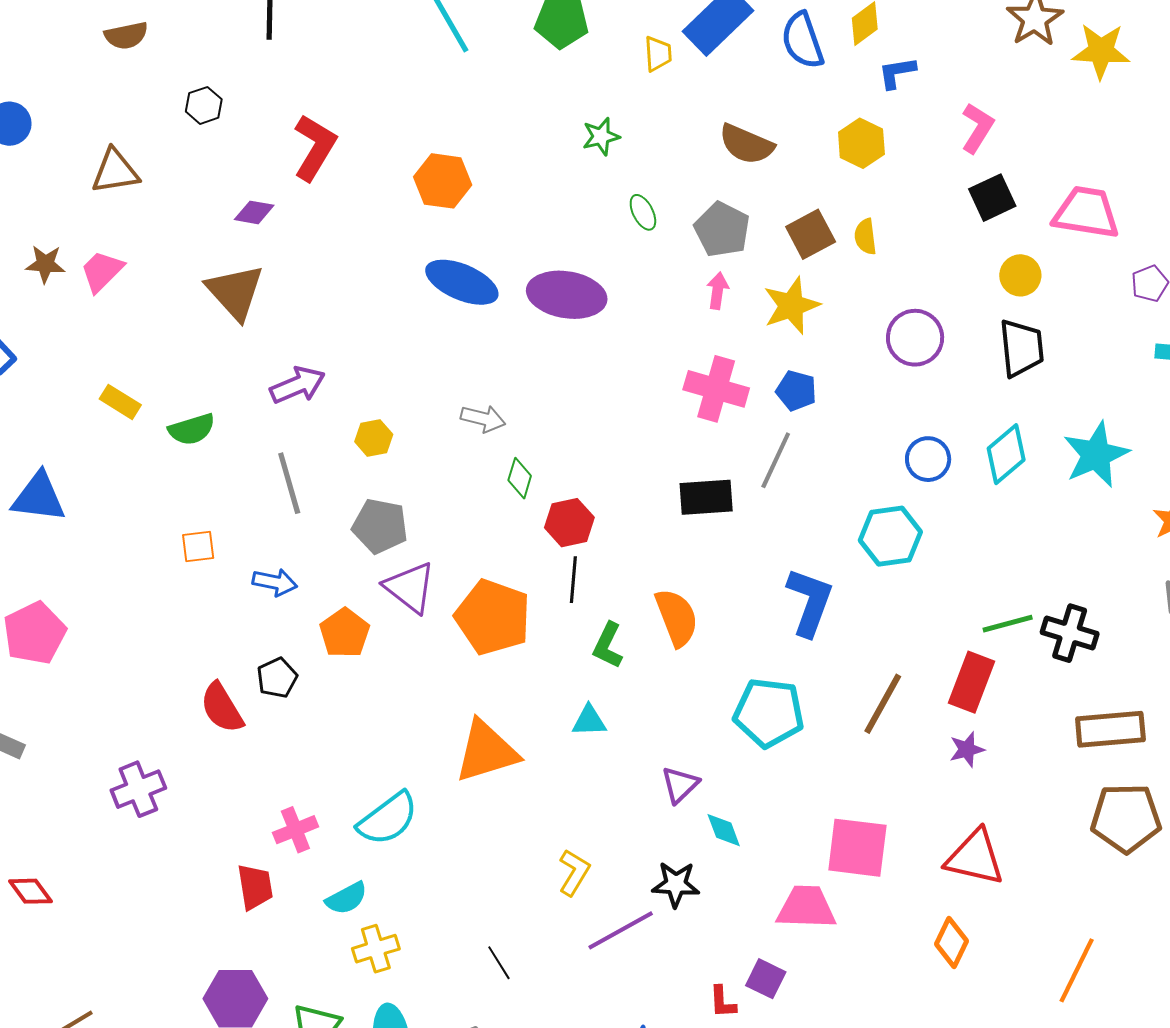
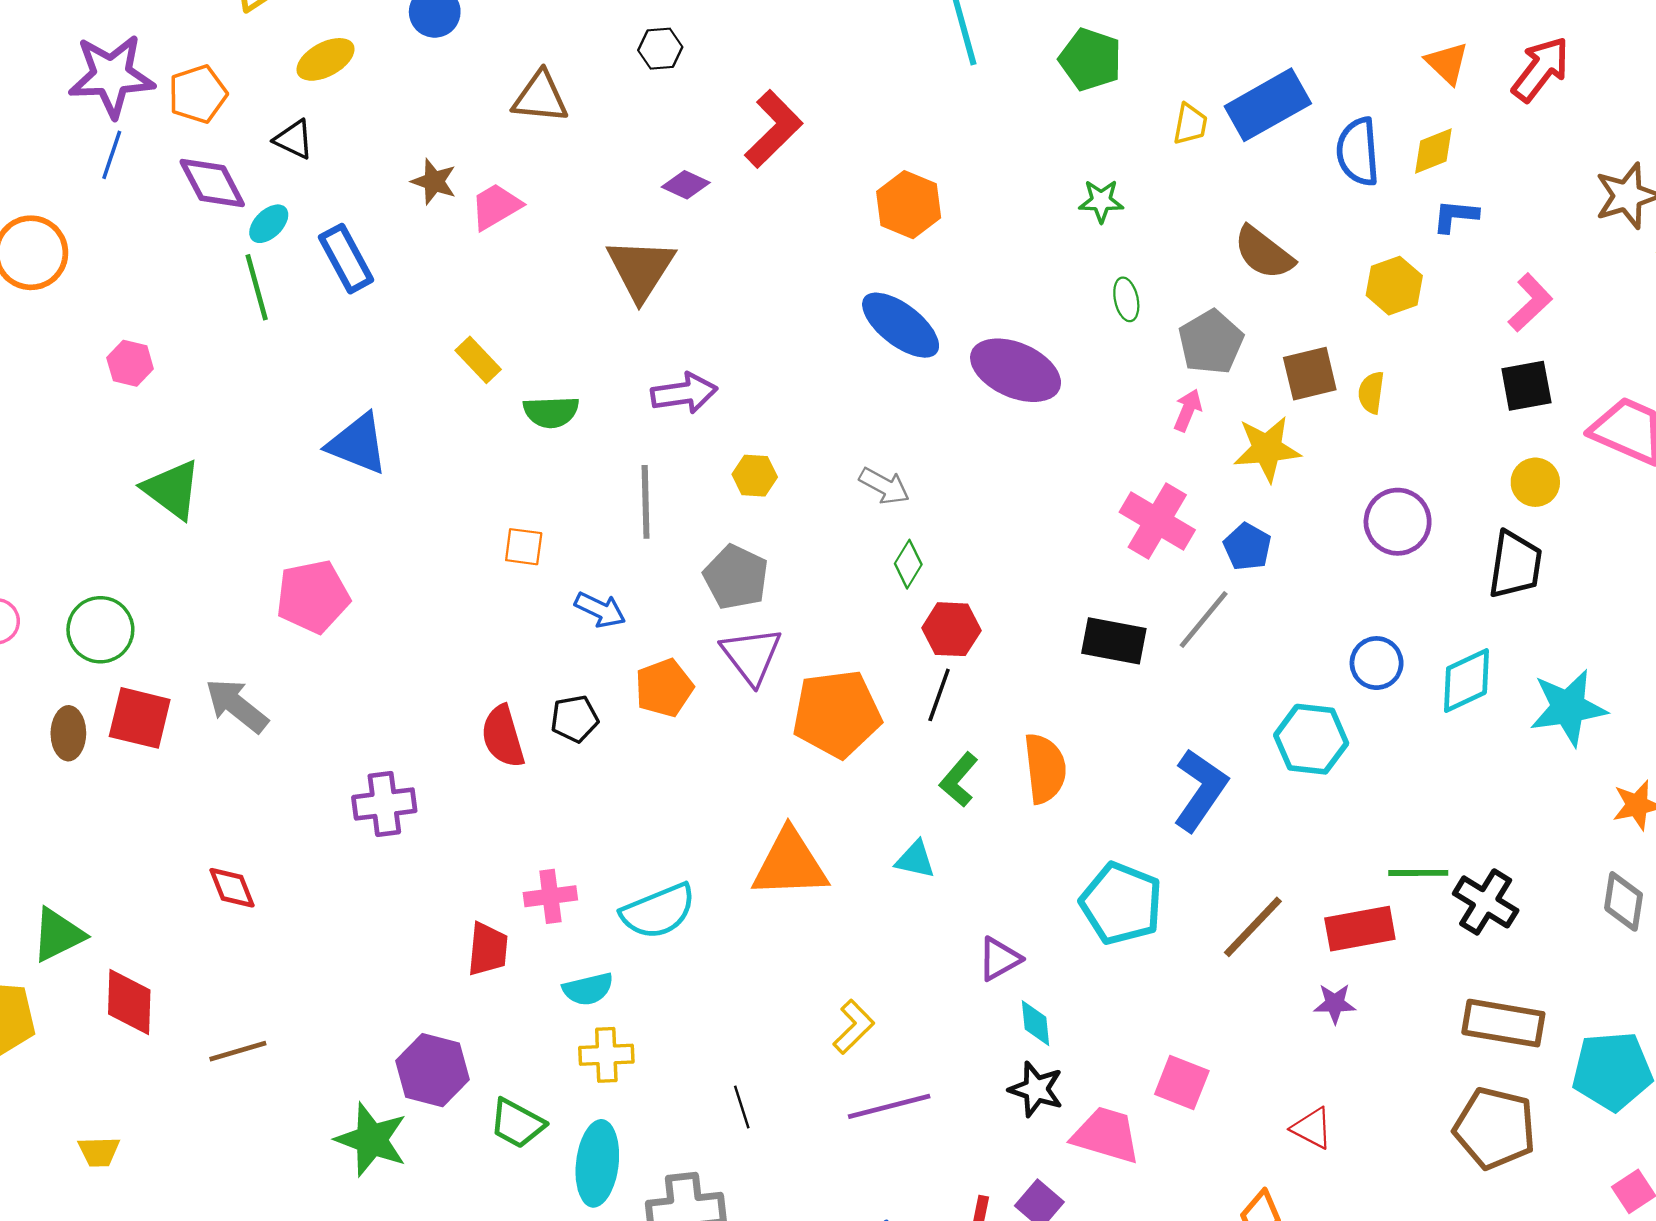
orange pentagon: (493, 617) -> (837, 714), turned 30
red rectangle: (972, 682) -> (1360, 929), turned 44
pink square: (857, 848) -> (1182, 1082), size x0.7
red triangle: (975, 857) -> (1312, 1128), size x0.6
black star: (676, 884) -> (1036, 1089), moved

